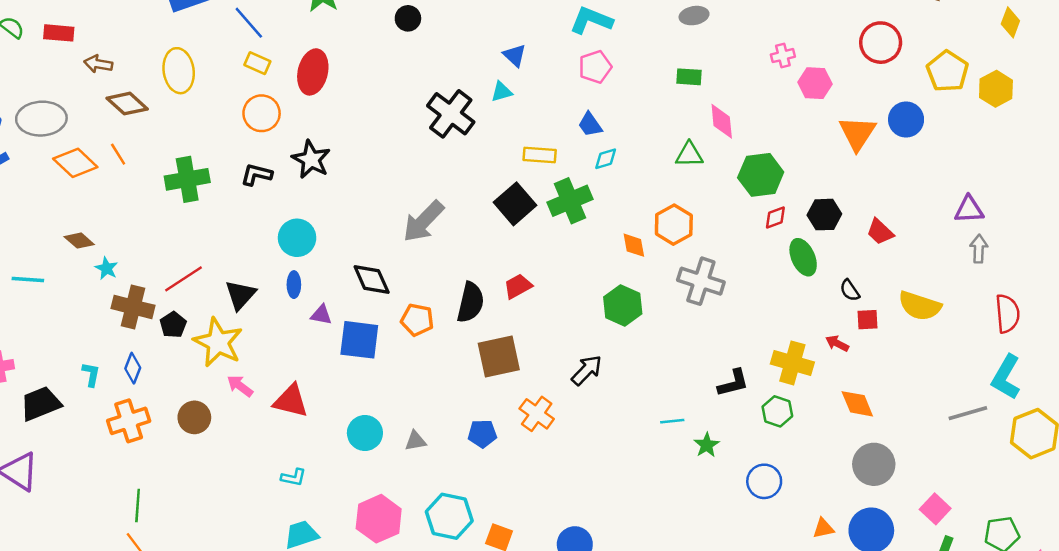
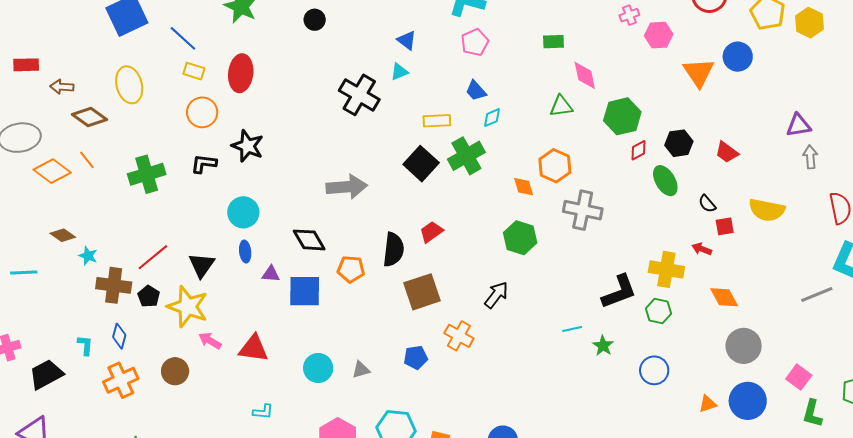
gray arrow: (423, 221) -> (347, 187), turned -132
black L-shape: (733, 383) -> (619, 292), size x1.4

